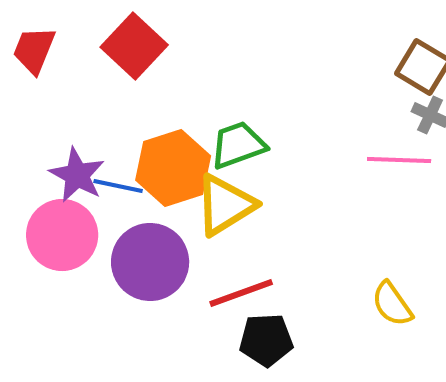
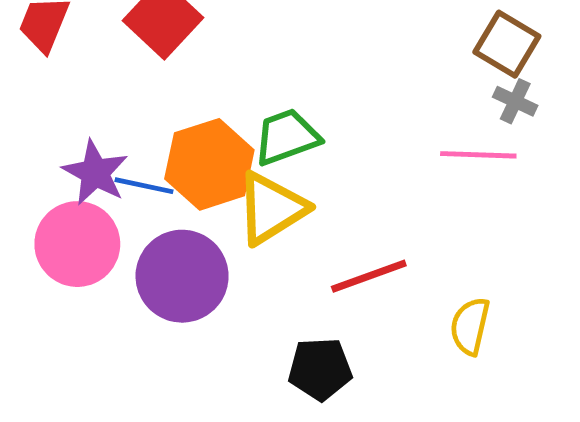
red line: (241, 293) -> (369, 276), moved
yellow semicircle: (392, 304) -> (470, 326), turned 48

